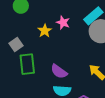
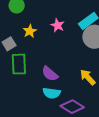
yellow star: (45, 31) -> (30, 31), moved

